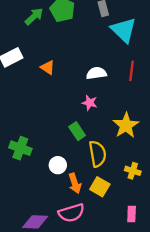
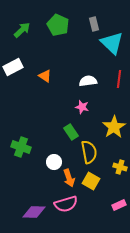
green arrow: (34, 16) -> (22, 30), moved
pink rectangle: (132, 214) -> (119, 205), turned 64

